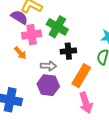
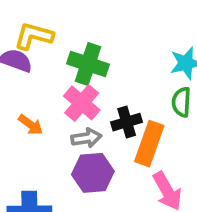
pink cross: (32, 35) -> (82, 103), moved, turned -30
black cross: (68, 51) -> (127, 122), moved

